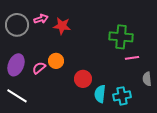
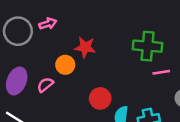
red star: (62, 26) -> (85, 47), moved
orange circle: (56, 61) -> (65, 65), moved

